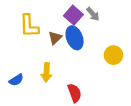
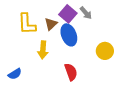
brown triangle: (55, 38) -> (51, 24), moved
yellow arrow: (46, 72) -> (43, 50), moved
red semicircle: (75, 93) -> (71, 72), moved

